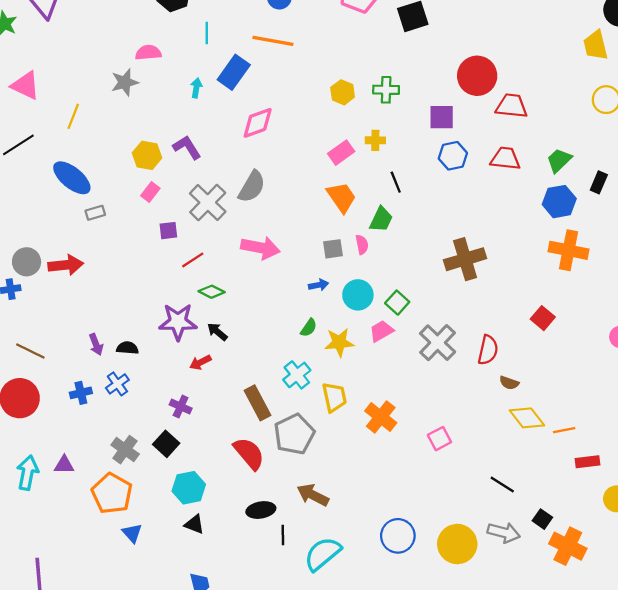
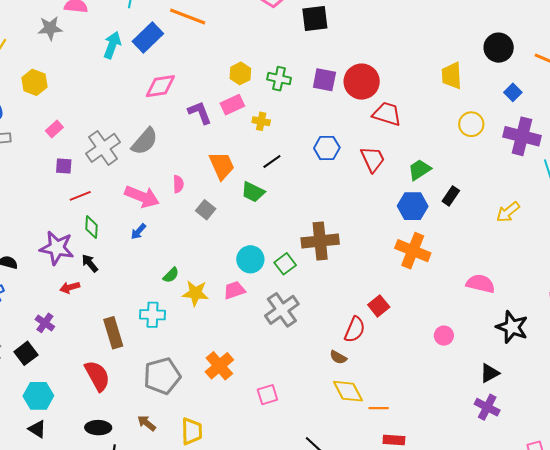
yellow trapezoid: (596, 45) -> (452, 76), moved
cyan arrow: (196, 88) -> (112, 45), size x1.5
purple square: (442, 117) -> (324, 80), moved
purple L-shape: (187, 147) -> (200, 113), moved
pink rectangle: (341, 153) -> (232, 105), moved
yellow hexagon: (147, 155) -> (34, 82), moved
red trapezoid: (505, 159) -> (373, 159), turned 48
black line: (396, 182) -> (272, 161), turned 66
green trapezoid: (381, 219) -> (253, 192), turned 80
pink semicircle: (362, 245) -> (178, 184), moved
gray square: (333, 249) -> (206, 210), turned 36
blue arrow: (319, 285) -> (138, 231), moved, turned 132
green diamond: (212, 292) -> (91, 227), turned 55
cyan circle: (358, 295) -> (250, 259), moved
green square: (397, 303) -> (285, 264), moved
red semicircle: (488, 350) -> (355, 330), moved
cyan cross: (297, 375) -> (153, 315), turned 30
yellow trapezoid: (334, 397) -> (192, 431), moved
gray pentagon: (294, 434) -> (162, 376), moved
brown arrow: (313, 495) -> (147, 423), size x0.7

